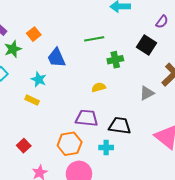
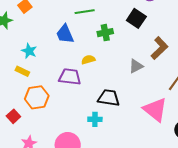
blue trapezoid: (56, 58) -> (65, 34), moved
purple trapezoid: (87, 118) -> (70, 77), moved
orange hexagon: (70, 144) -> (37, 97), moved

